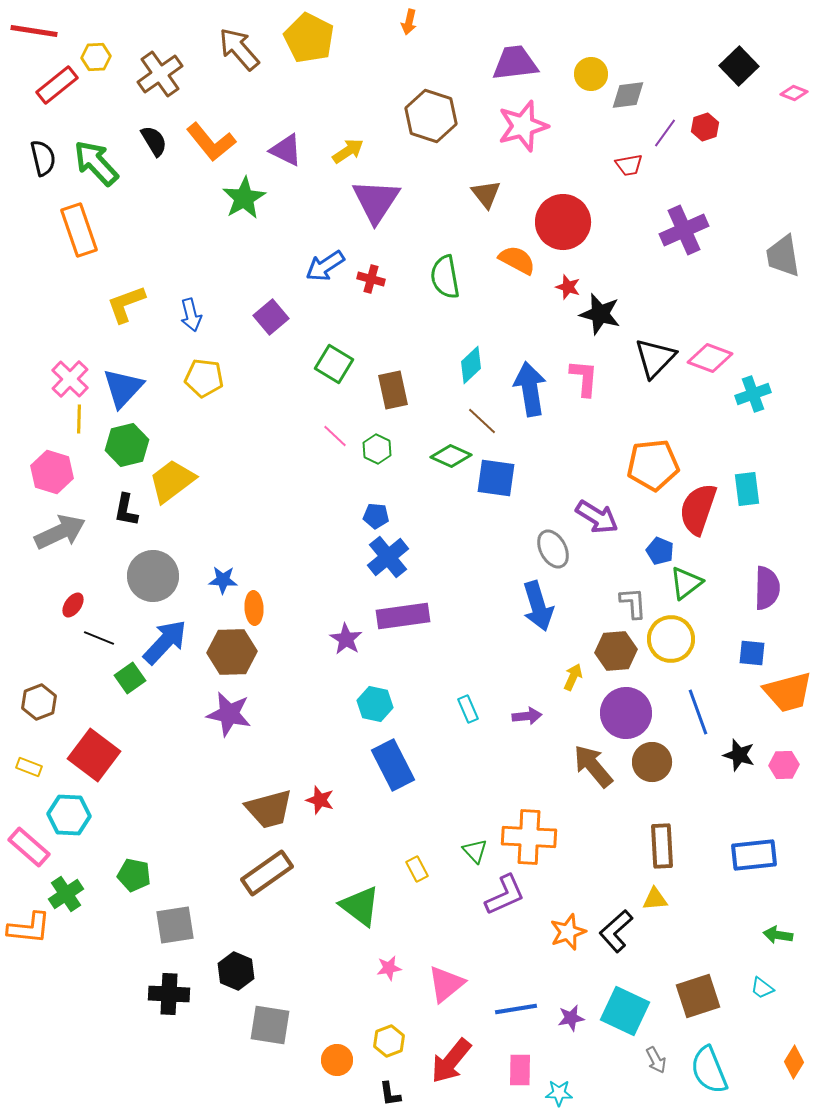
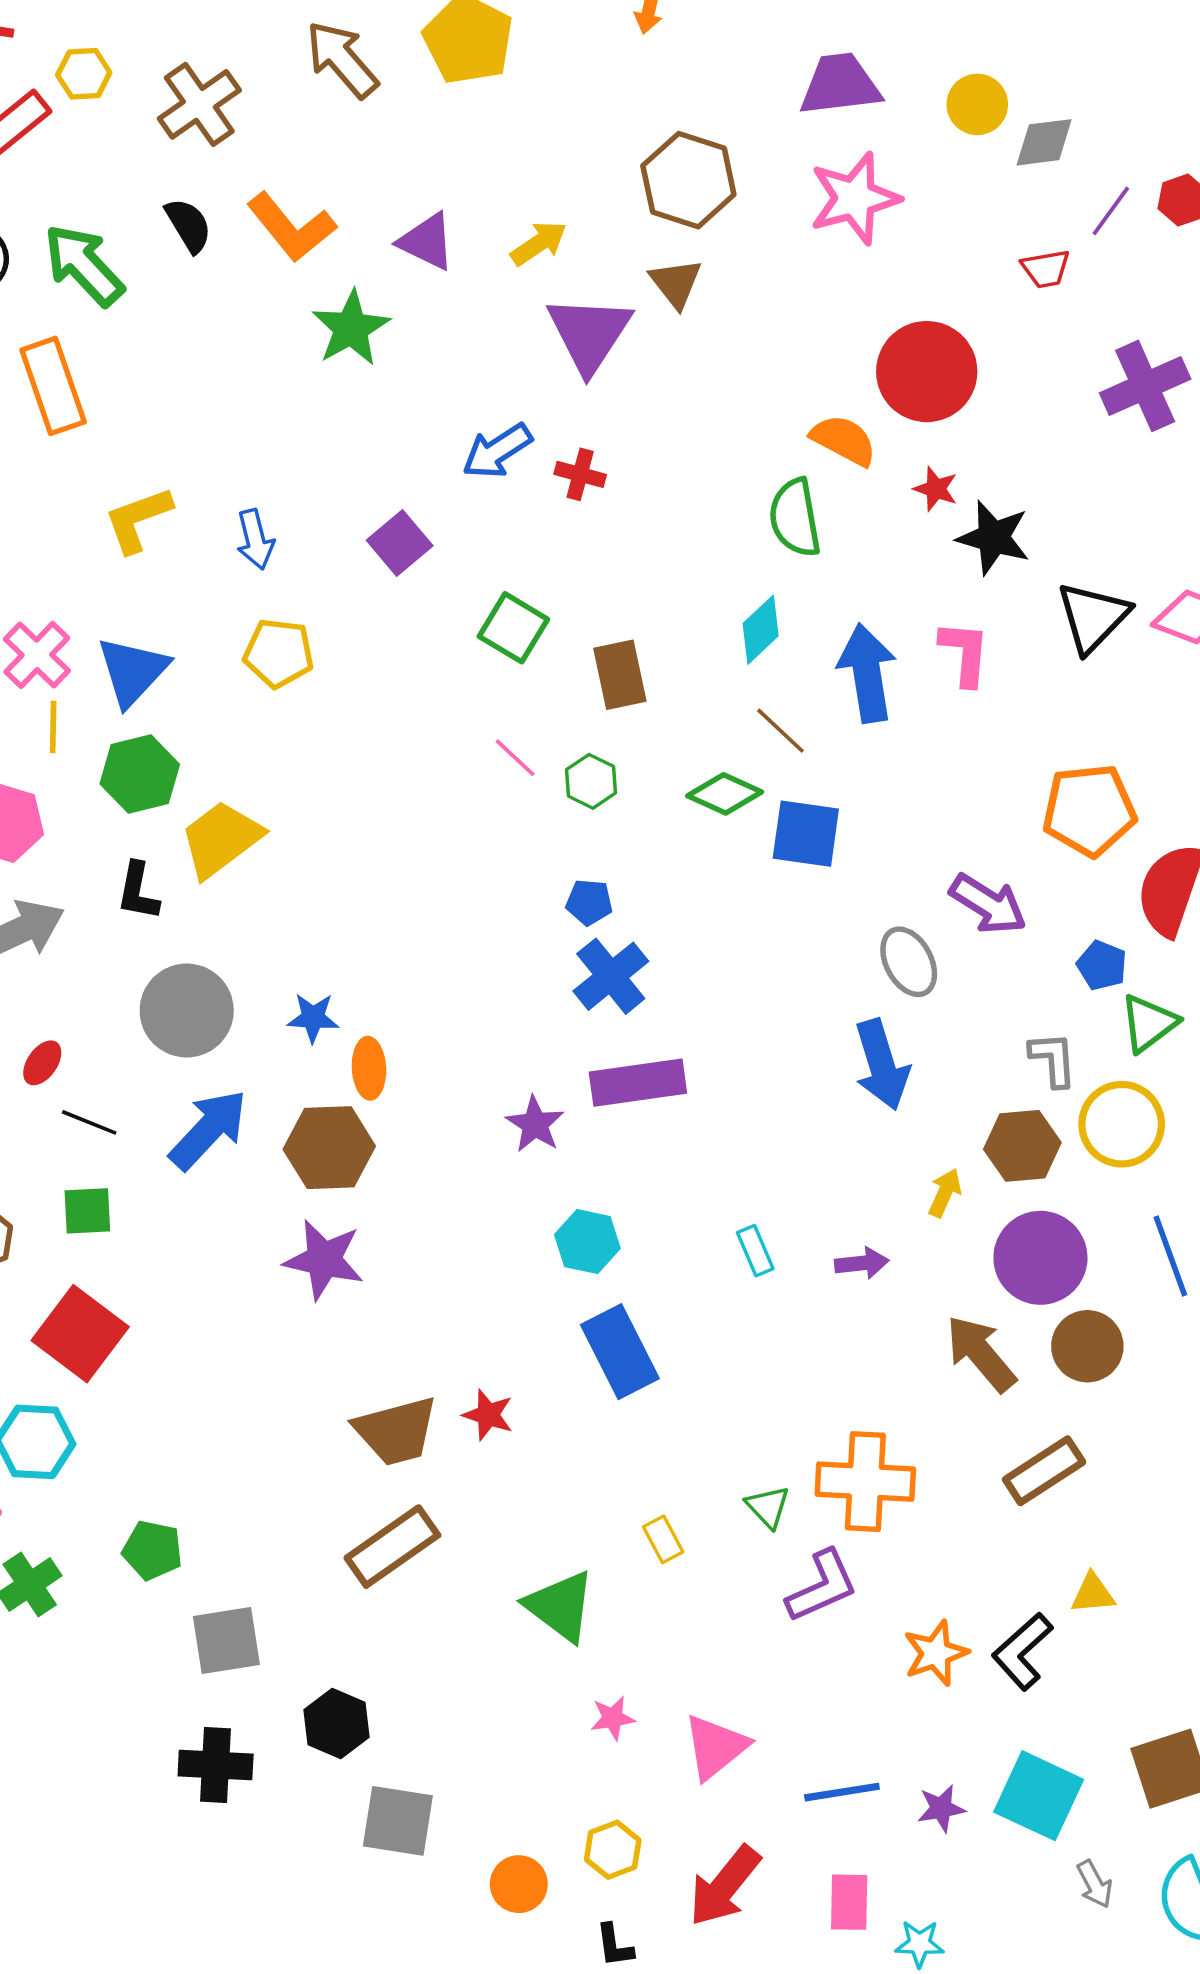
brown triangle: (486, 194) -> (676, 283), moved
green semicircle: (445, 277) -> (795, 518), moved
green square: (130, 678) -> (87, 1211), moved, turned 32
brown rectangle: (662, 846) -> (1044, 1471), moved, turned 60

